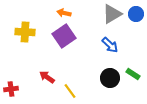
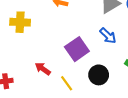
purple square: (64, 36) -> (77, 49), moved
black circle: (110, 78) -> (99, 75), moved

